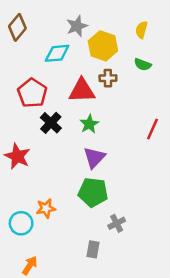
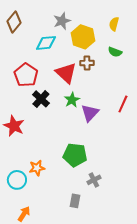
red triangle: (82, 91) -> (66, 73), turned 45
purple triangle: (94, 158) -> (90, 113), moved

